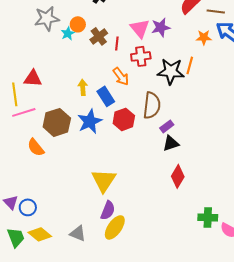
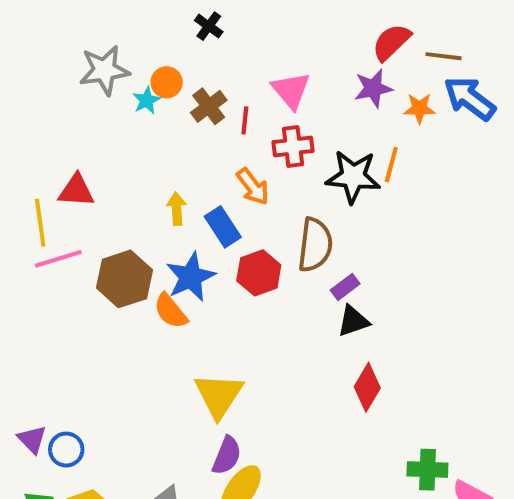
purple star: (161, 27) -> (373, 88), moved
orange semicircle: (36, 147) -> (171, 311), moved

